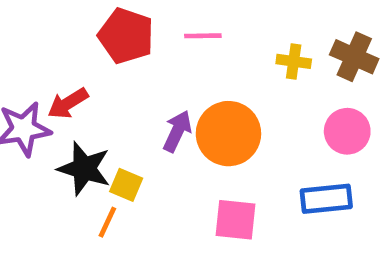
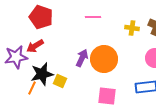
red pentagon: (126, 36) -> (41, 17), moved
black star: (84, 169) -> (42, 74), turned -30
orange line: (107, 222) -> (32, 88), moved

